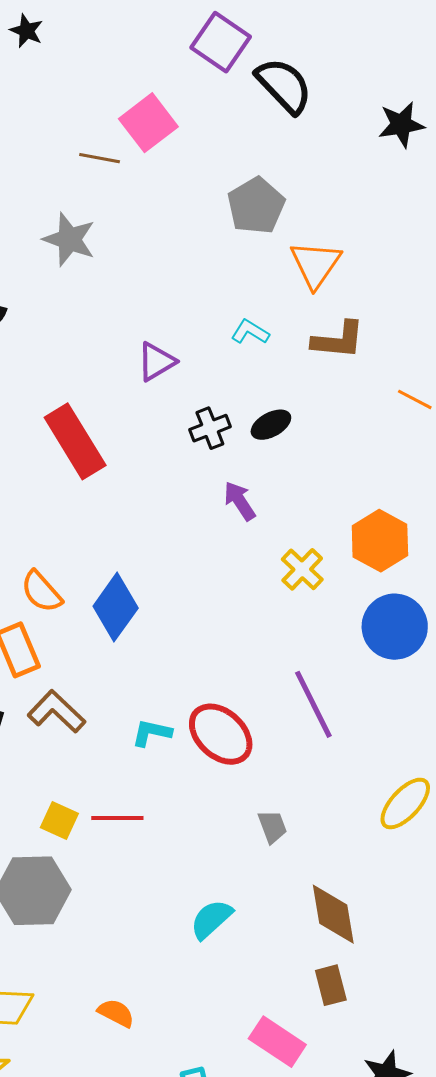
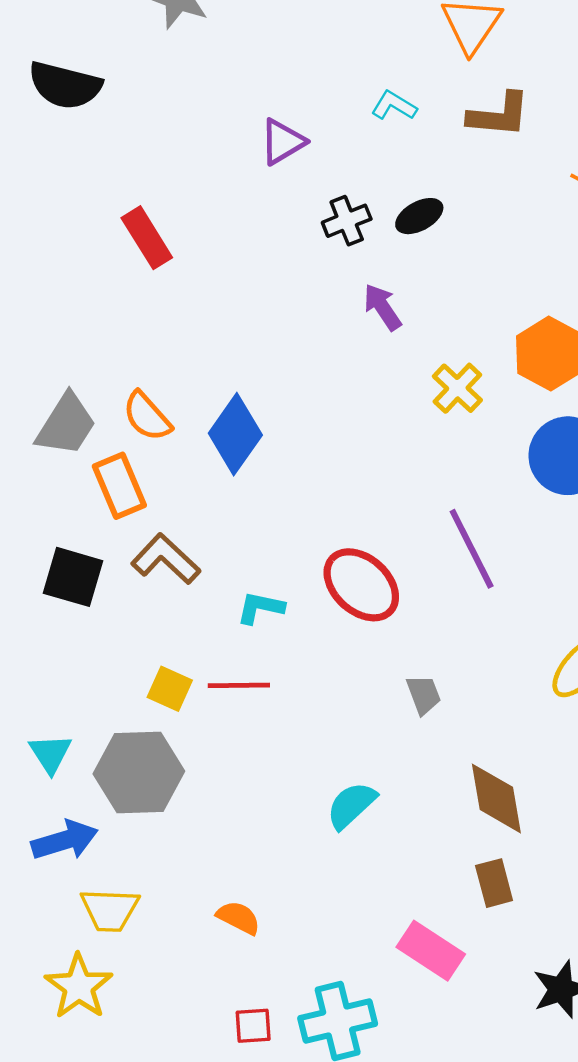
red rectangle: (75, 441) -> (147, 238), moved, size x0.7
cyan L-shape: (152, 733) -> (260, 608), moved

